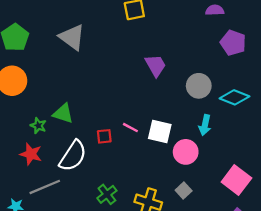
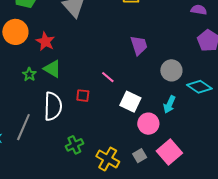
pink line: (130, 128) -> (108, 77), moved
red star: (31, 154) -> (45, 41), moved
white semicircle: (73, 156) -> (53, 106), turned -44
pink square: (236, 180) -> (169, 152), moved
gray line: (45, 187) -> (23, 127), turned -56

